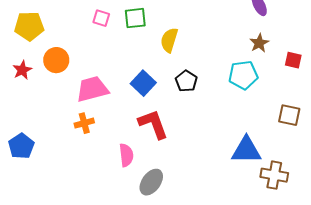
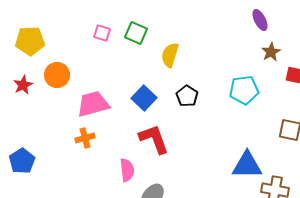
green square: (135, 18) -> (136, 33), turned 30
brown star: (259, 43) -> (271, 52), moved

